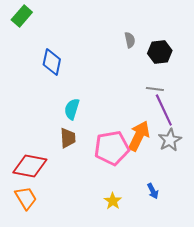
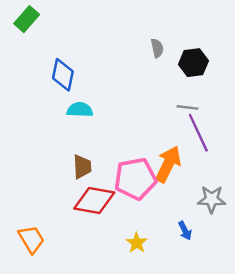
cyan semicircle: (72, 109) -> (80, 110), moved, turned 75
gray star: (170, 140) -> (212, 199), moved, turned 30
red diamond: (30, 166) -> (94, 200), moved

